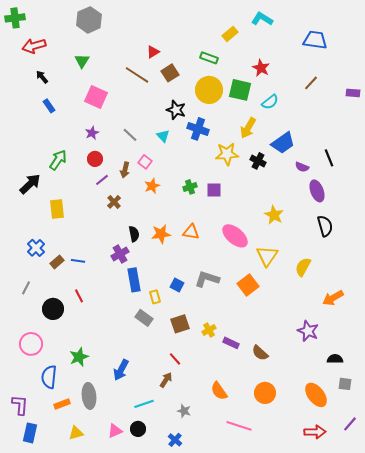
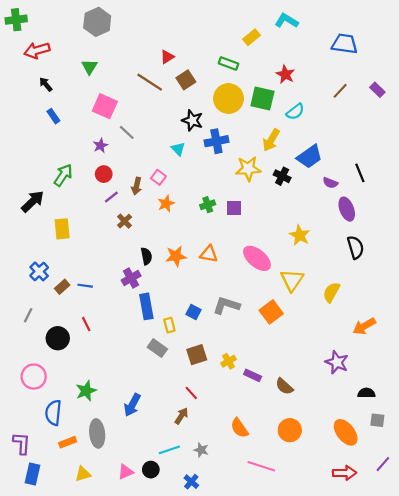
purple rectangle: (353, 93) -> (377, 90), moved, turned 40
blue cross: (198, 129) -> (216, 141), turned -30
gray line: (130, 135) -> (127, 132), moved
cyan line: (144, 404) -> (169, 450), moved

